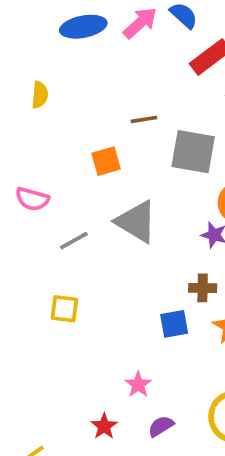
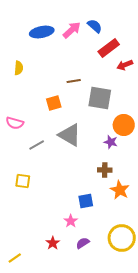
yellow square: (64, 309) -> (23, 181), moved
blue square: (174, 324) -> (86, 201), moved

